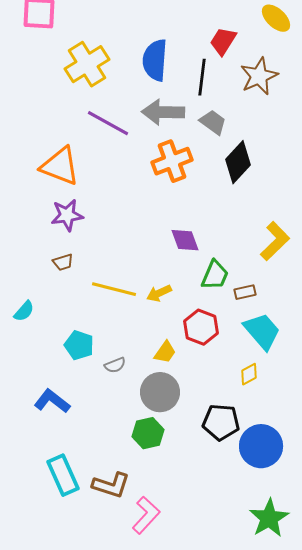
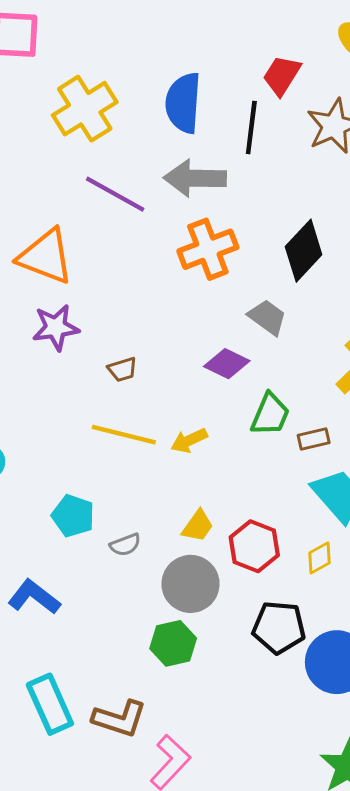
gray trapezoid: (213, 122) -> (267, 317), moved
purple diamond: (185, 240) -> (227, 364), turned -44
brown trapezoid: (63, 262) -> (122, 369), moved
red hexagon: (201, 327) -> (254, 546), moved

